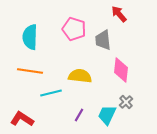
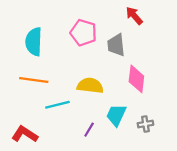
gray cross: (126, 102) -> (145, 124), moved, turned 32
cyan trapezoid: (107, 115) -> (116, 115), moved

